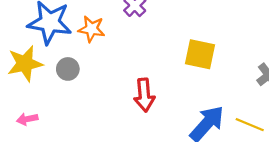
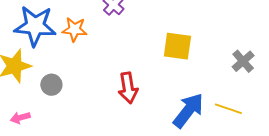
gray circle: (68, 69) -> (51, 85), moved

